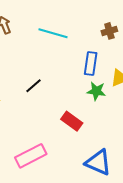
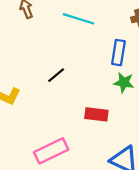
red rectangle: (72, 121) -> (96, 114), turned -30

